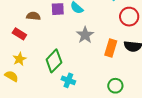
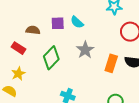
green diamond: (54, 61) -> (51, 58), moved

